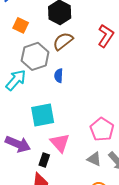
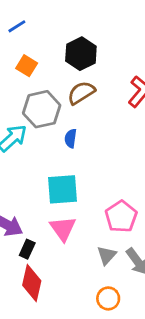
cyan square: (43, 115) -> (63, 189), moved
gray triangle: (94, 159) -> (107, 255), turned 42
black rectangle: (44, 160) -> (27, 249), moved

